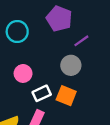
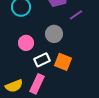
gray circle: (71, 65) -> (54, 34), moved

